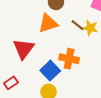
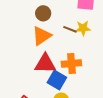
red triangle: (23, 49) -> (45, 64), moved, turned -50

